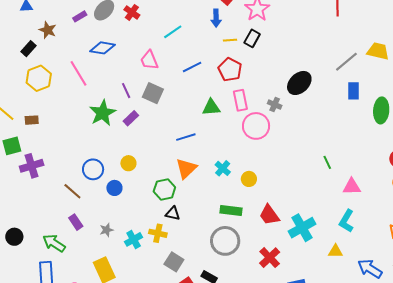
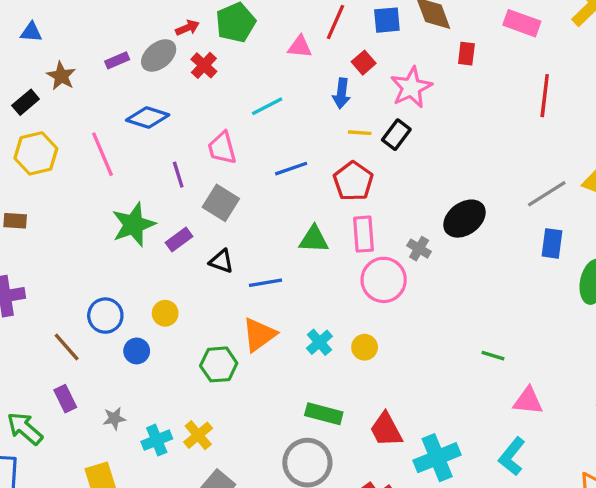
purple line: (126, 91) -> (178, 175), moved
green line: (327, 162) -> (493, 356), turned -56
yellow circle: (249, 179) -> (365, 347), moved
black triangle: (173, 213) -> (221, 261), moved
yellow cross: (158, 233) -> (198, 435), turned 30

